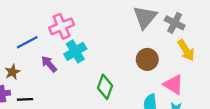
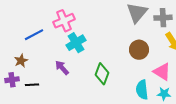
gray cross: (175, 23) -> (163, 18), turned -30
purple arrow: (49, 64) -> (62, 68), moved

